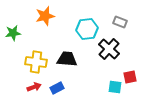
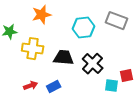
gray rectangle: (120, 22) -> (117, 21), size x1.5
black cross: (109, 49) -> (93, 64), moved
yellow cross: (36, 62) -> (33, 49), moved

